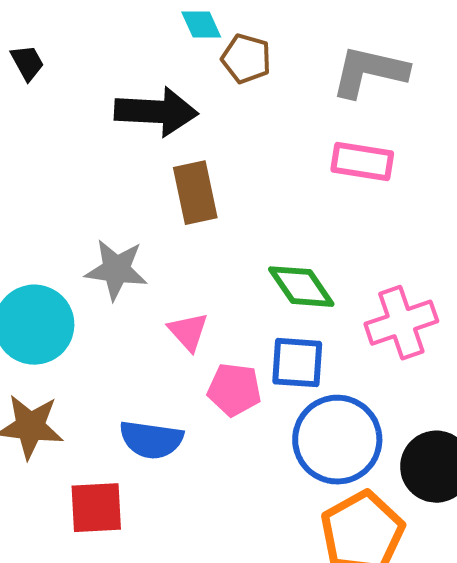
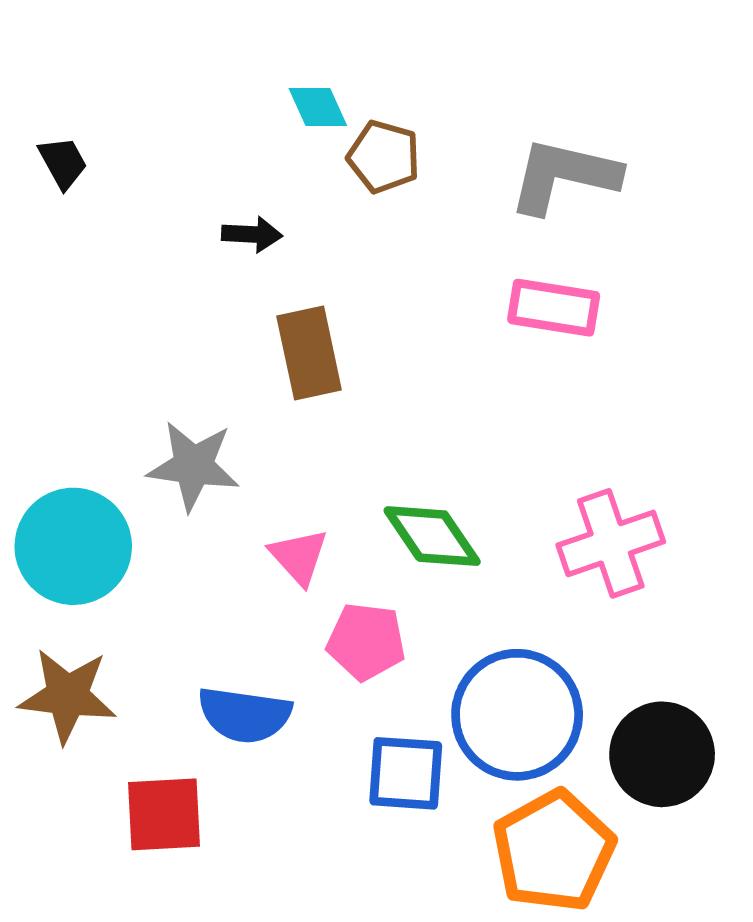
black arrow: (156, 112) -> (252, 234), size x0.5
green diamond: (301, 287) -> (432, 536), moved
blue square: (297, 363) -> (406, 773), moved

